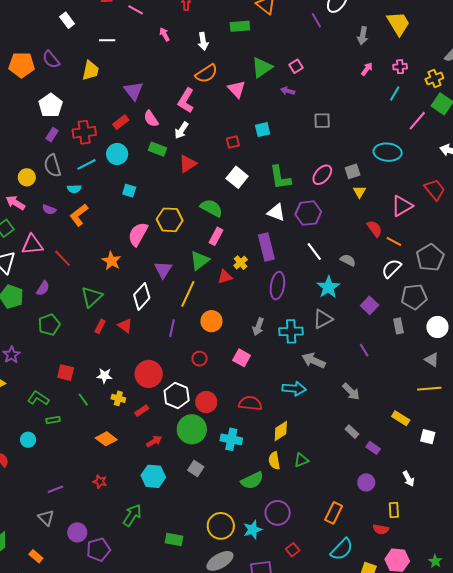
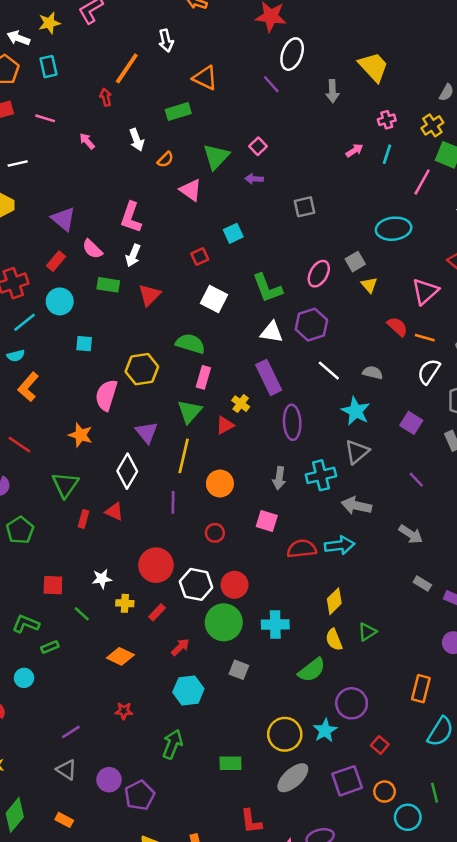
pink arrow: (367, 69) -> (354, 150), moved, turned 32
orange semicircle: (206, 74) -> (165, 160), moved, size x0.6
red semicircle: (250, 403) -> (302, 549), moved

